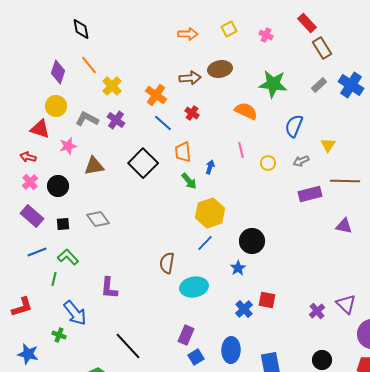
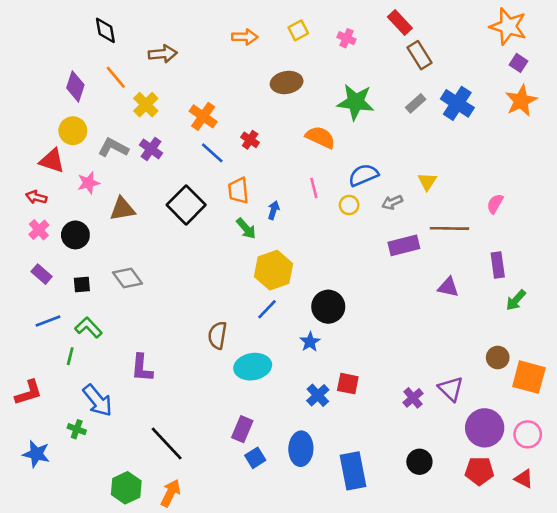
brown arrow: (190, 78) -> (163, 54), moved
blue semicircle: (294, 126) -> (363, 175), moved, turned 45
purple rectangle: (32, 216) -> (42, 274), size x0.7

